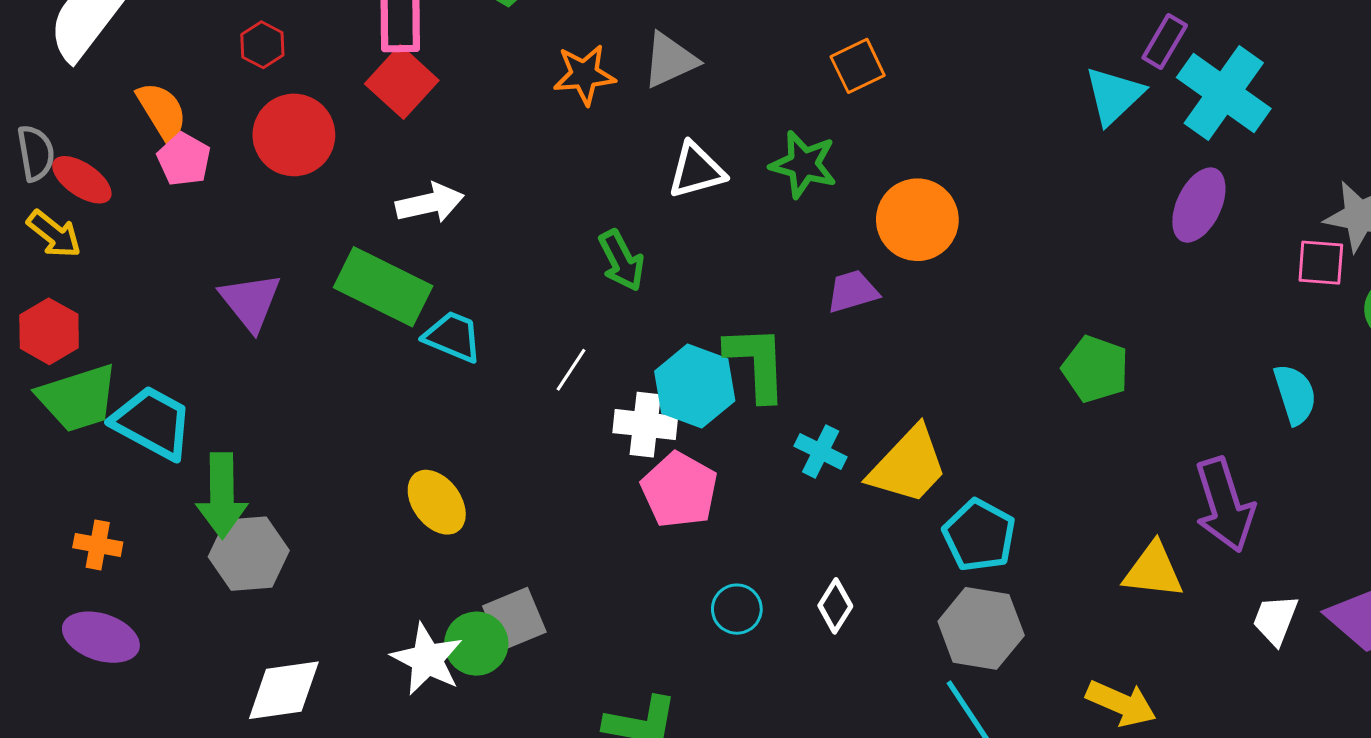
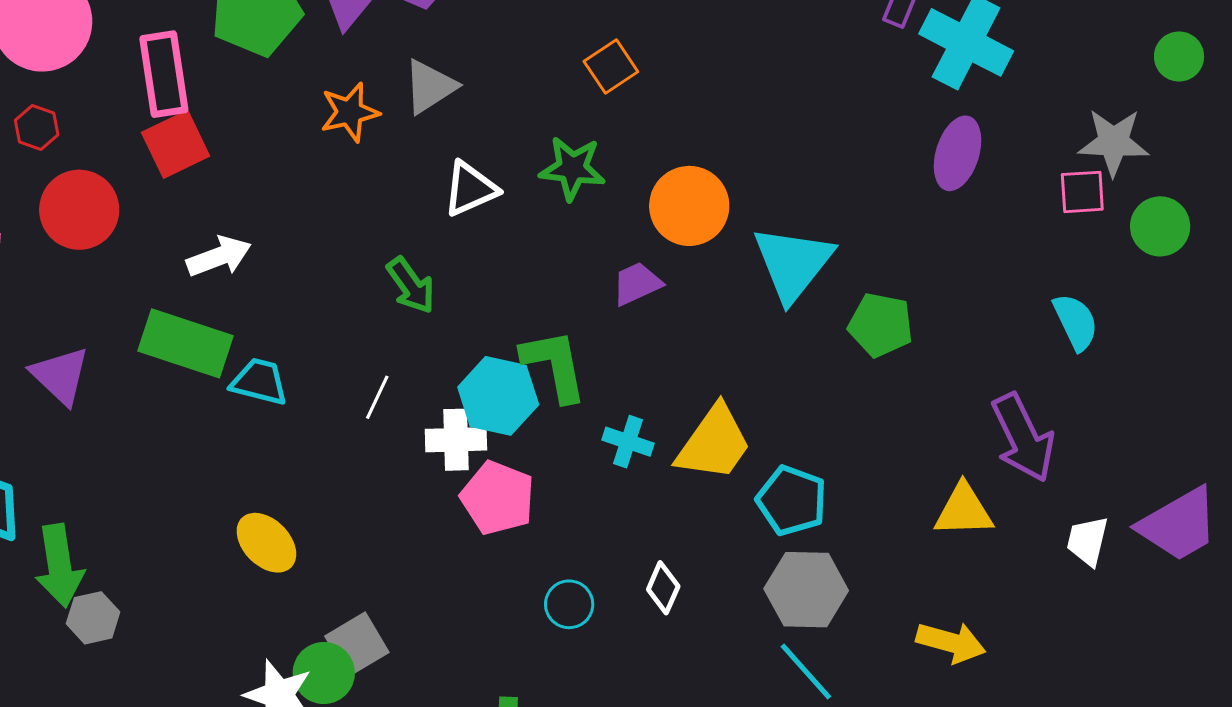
red square: (402, 82) -> (176, 144), turned 30
cyan triangle: (1114, 95) -> (793, 263), moved, size x1.4
gray hexagon: (249, 554) -> (93, 618), size x0.7

